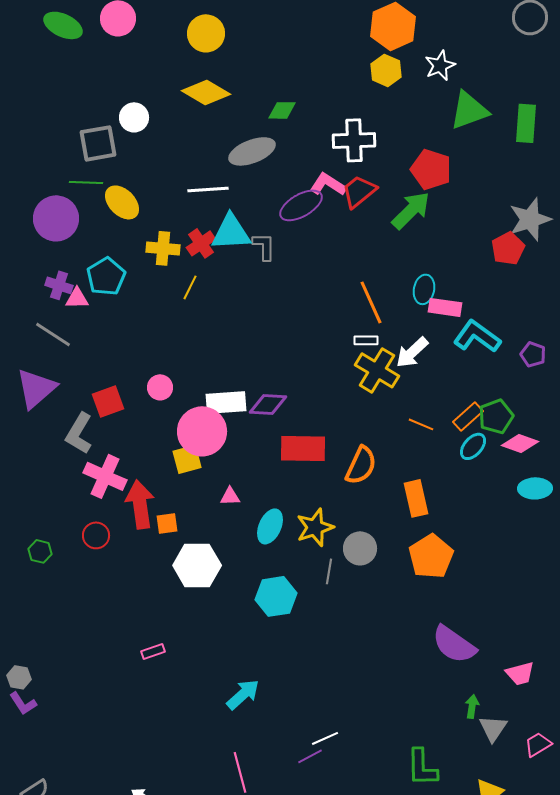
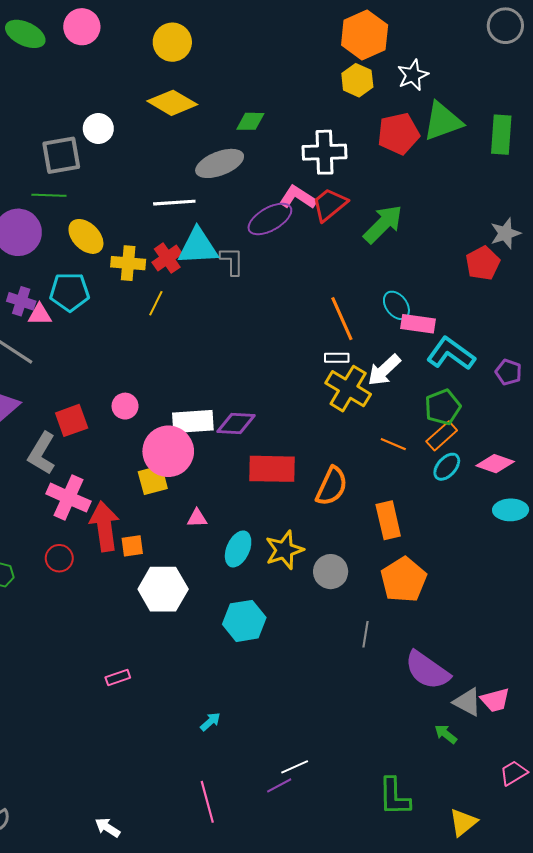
red pentagon: (431, 169) -> (398, 134), moved, turned -30
yellow ellipse: (122, 202) -> (86, 236), moved
gray star: (530, 219) -> (505, 233), size x0.7
cyan pentagon: (106, 276) -> (70, 292), turned 30
cyan ellipse: (424, 289) -> (396, 305), turned -48
green pentagon: (496, 416) -> (443, 407), moved
gray line: (329, 571) -> (366, 634), moved
cyan arrow: (243, 694) -> (210, 722), size x0.6
green arrow: (472, 706) -> (446, 734), turned -60
gray triangle: (493, 728) -> (467, 702), moved, turned -36

